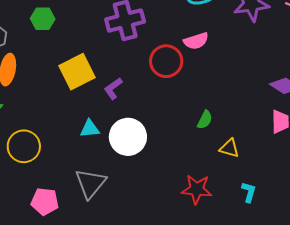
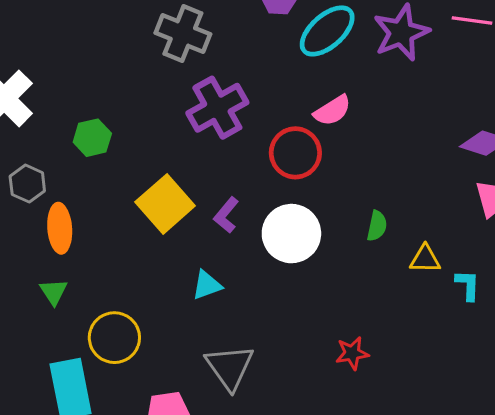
white circle: (128, 137) -> (291, 234), moved
red star: (197, 189) -> (352, 353), moved, size x0.7
cyan L-shape: (249, 192) -> (468, 285), moved

